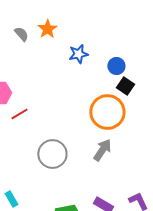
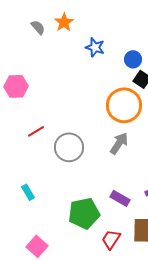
blue star: (78, 54) -> (95, 47), turned 30
red line: (19, 114) -> (36, 131), moved

